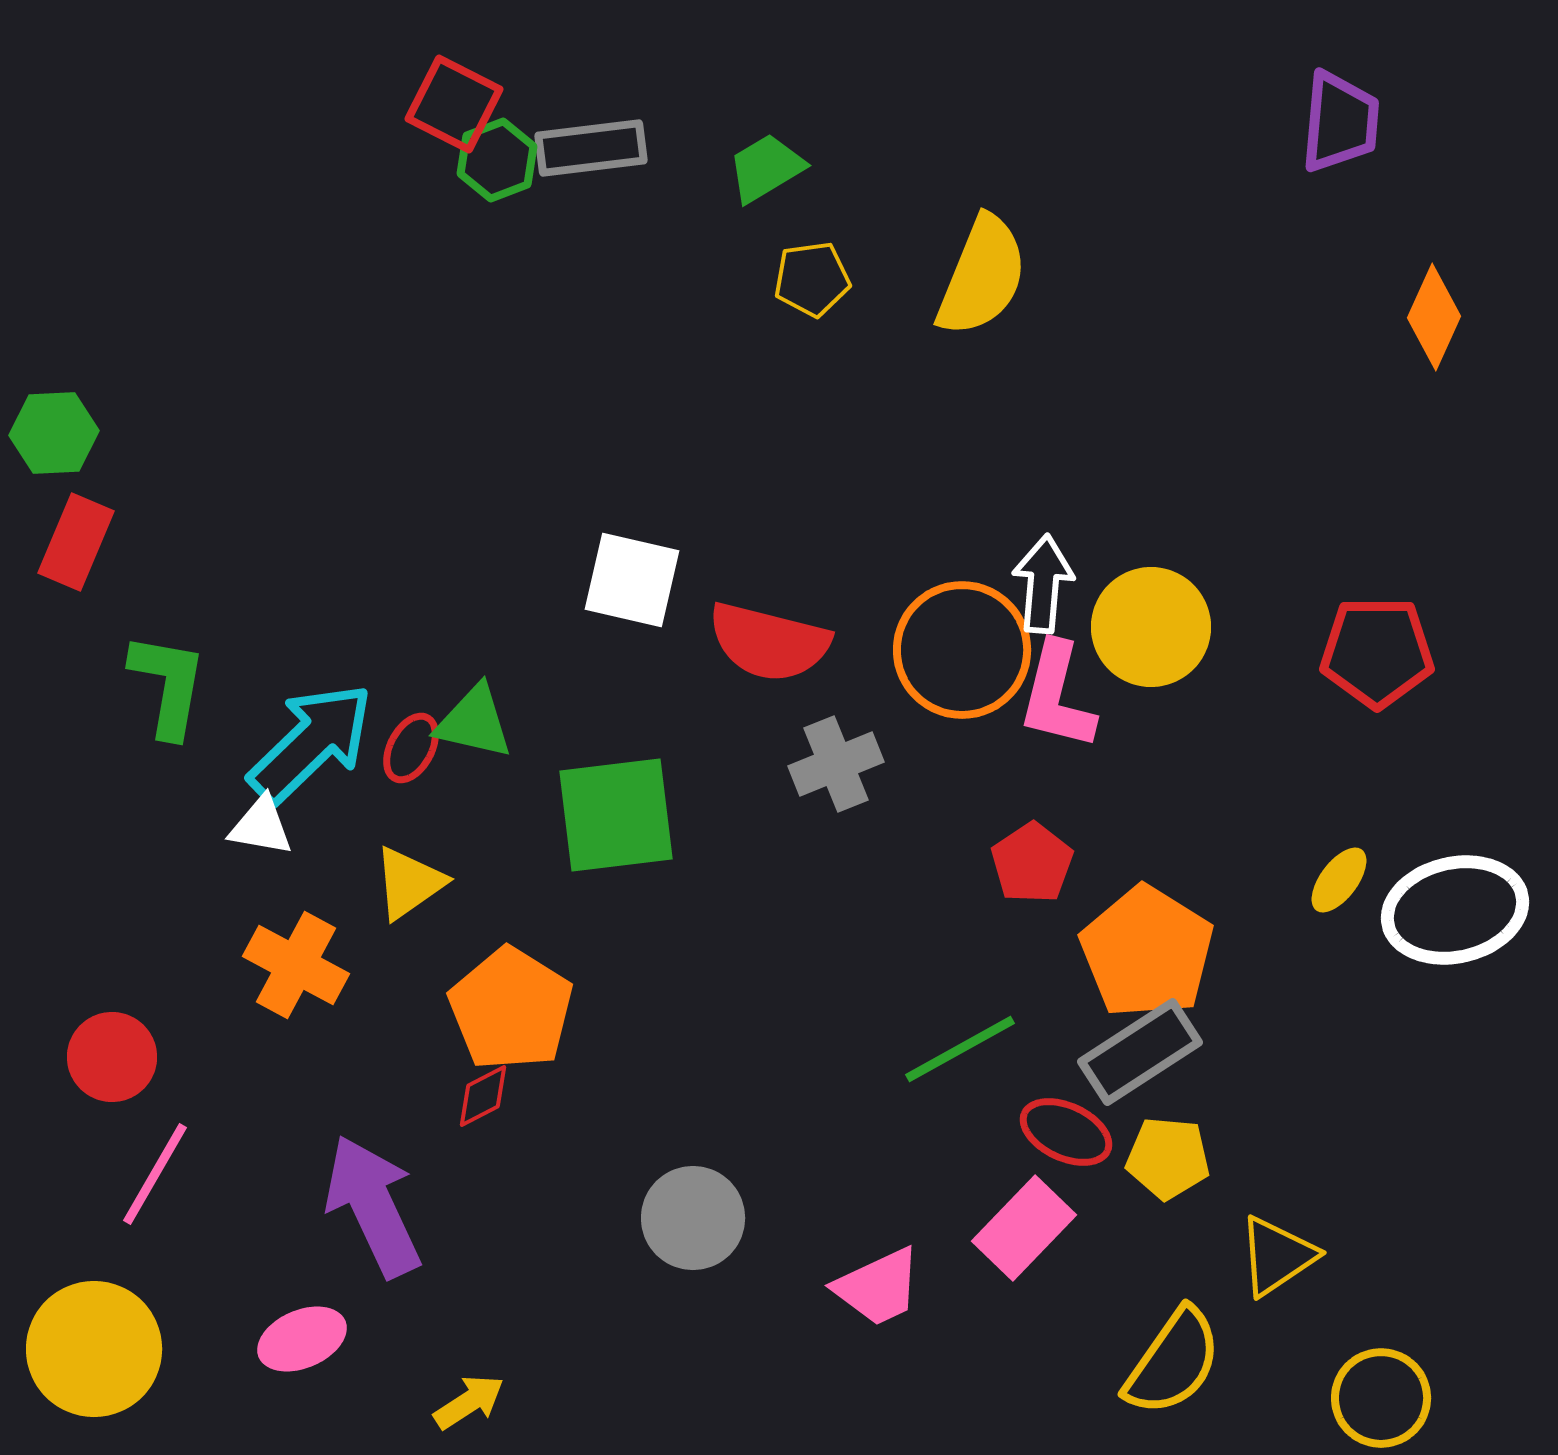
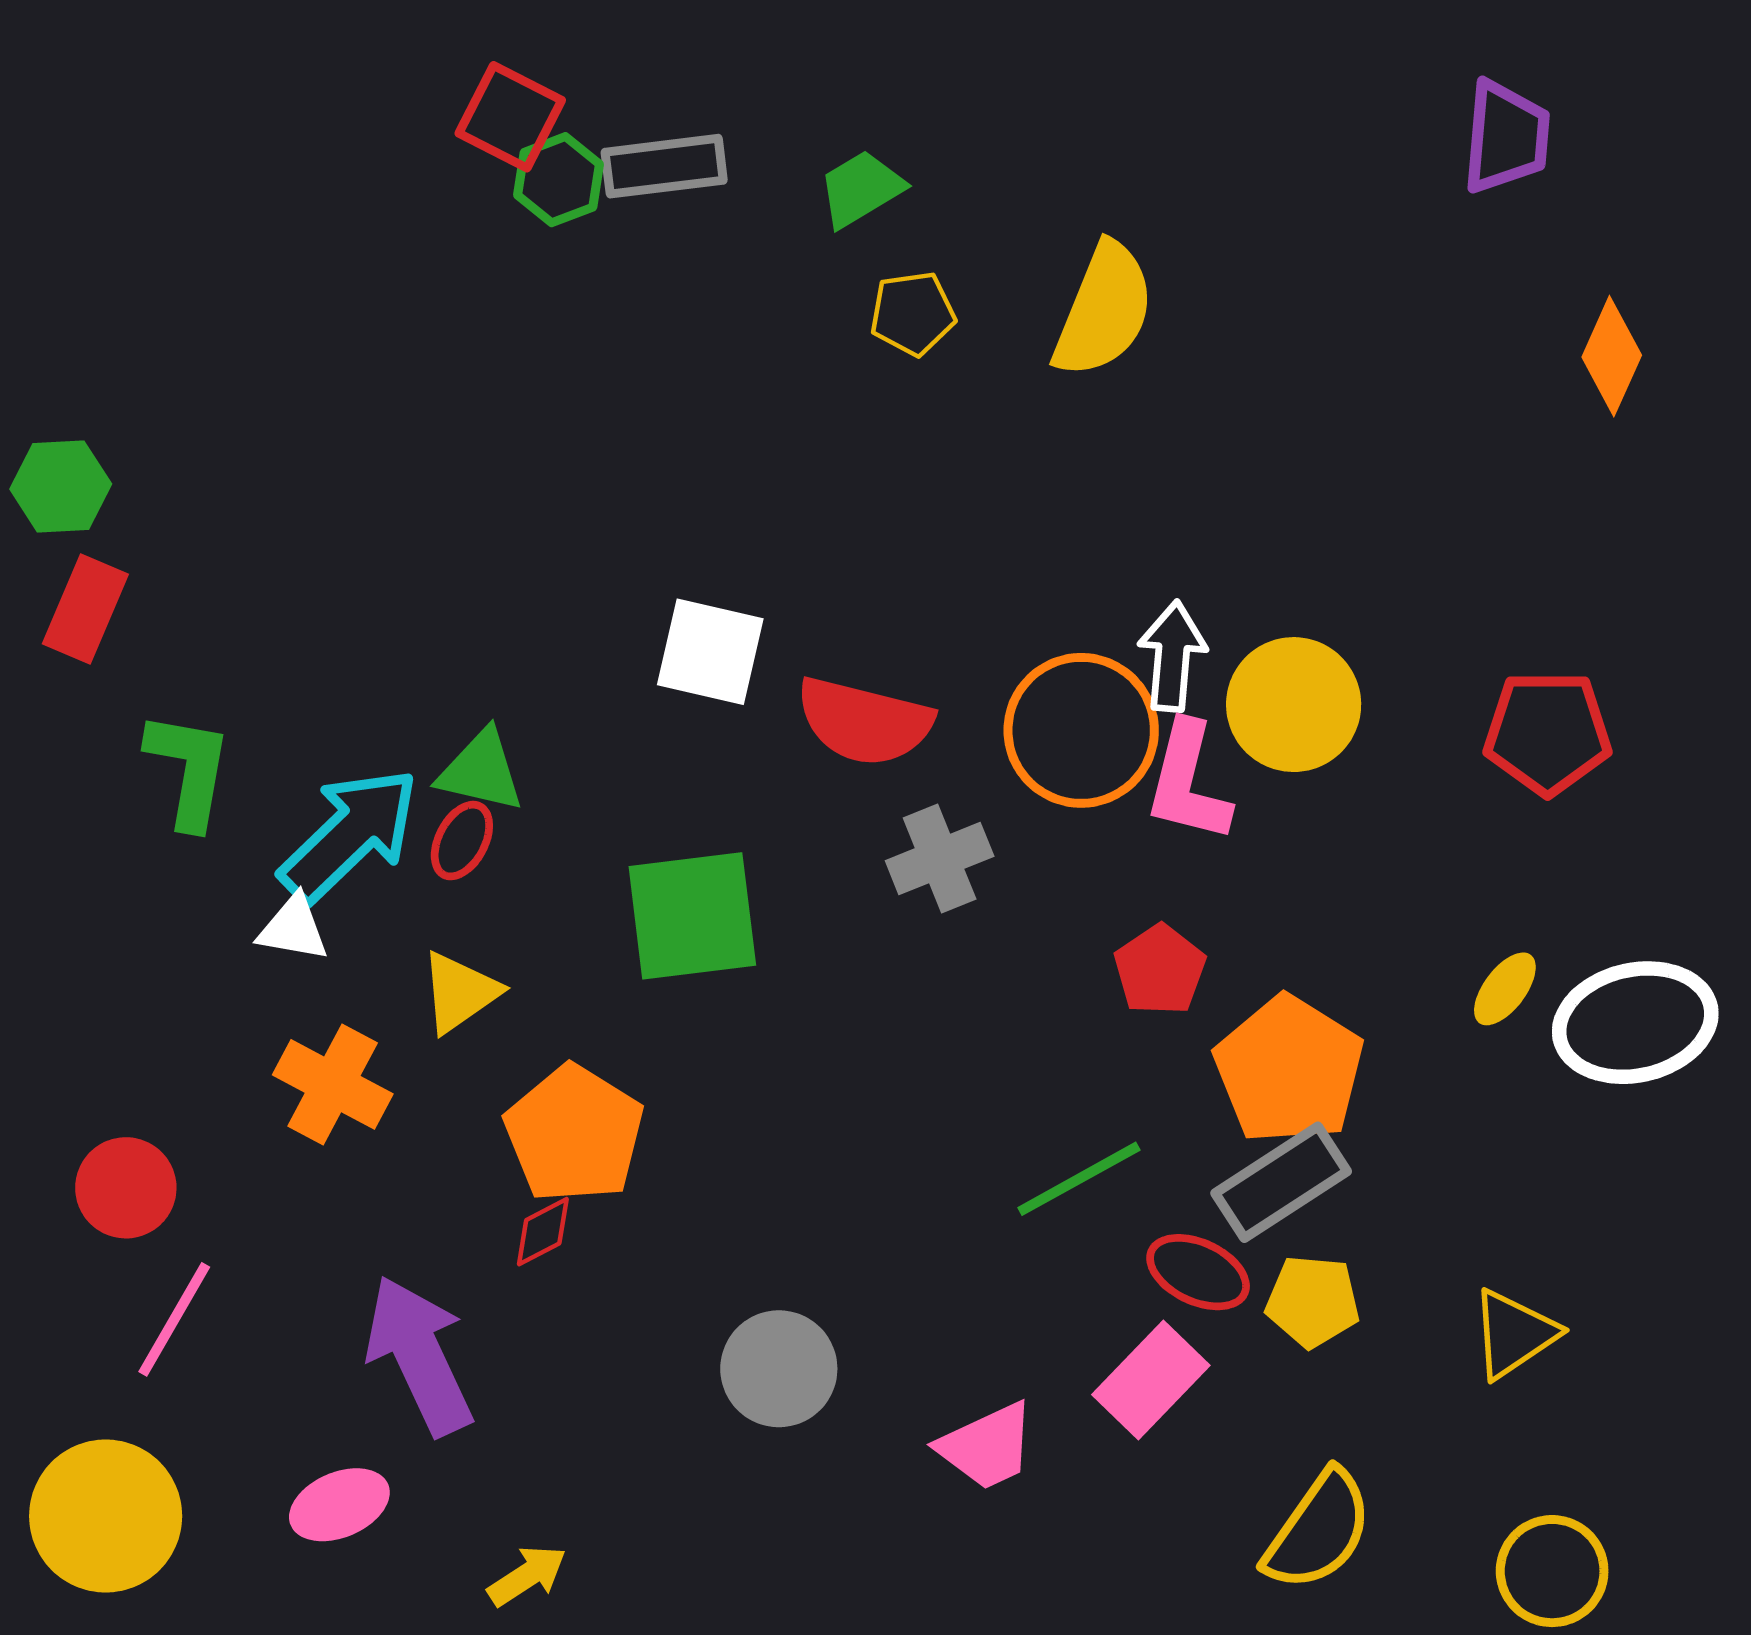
green triangle: (474, 722) -> (481, 771), moved
yellow triangle: (1277, 1256) -> (1514, 1334), moved

